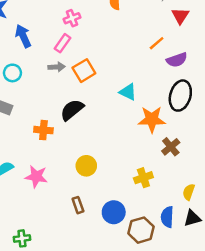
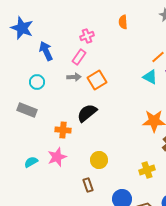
cyan triangle: (128, 92) -> (150, 77), moved
pink star: (36, 177) -> (57, 157), moved, turned -30
brown rectangle: (78, 205) -> (88, 185), moved

